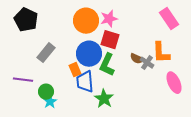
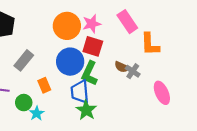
pink rectangle: (169, 19) -> (127, 22), moved
orange L-shape: (161, 53) -> (150, 44), moved
orange rectangle: (75, 70) -> (44, 85), moved
blue trapezoid: (85, 82) -> (80, 92), moved
cyan star: (50, 102) -> (37, 113), moved

